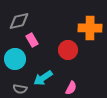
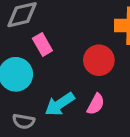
pink semicircle: (71, 88) -> (96, 104), moved

